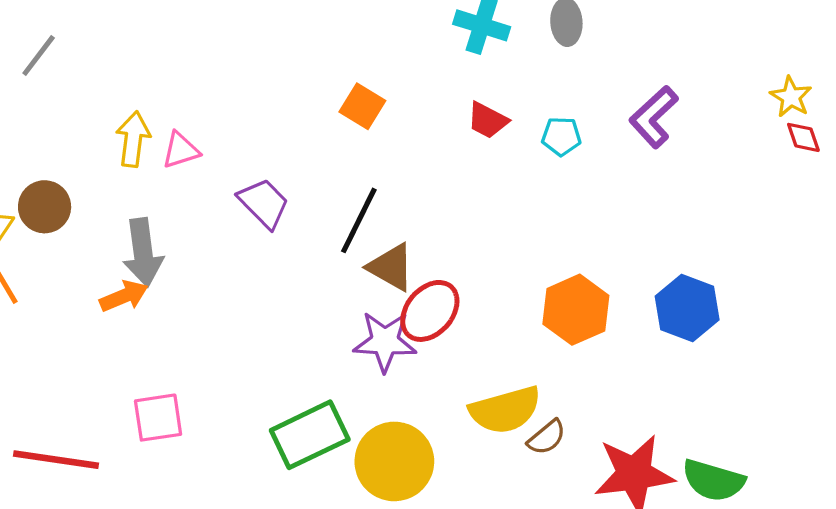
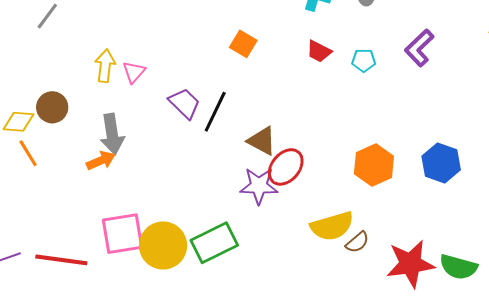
pink triangle: (181, 150) -> (134, 72), turned -30
black line: (359, 220) -> (215, 112), moved
pink square: (158, 418) -> (123, 234), size x1.4
yellow circle: (394, 461) -> (163, 245), moved

